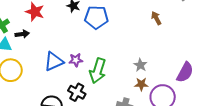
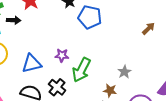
brown arrow: (156, 18) -> (148, 28), turned 64
blue triangle: (54, 61) -> (32, 64), moved
brown star: (141, 84) -> (110, 91), moved

